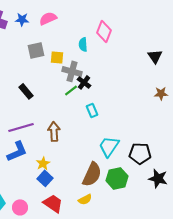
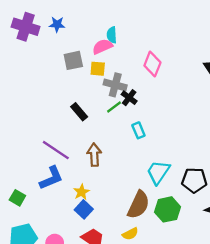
pink semicircle: (48, 18) -> (102, 47), moved
pink diamond: (104, 31) -> (152, 64), moved
cyan semicircle: (83, 44) -> (112, 35), moved
black rectangle: (26, 91) -> (79, 112), moved
purple line: (21, 127) -> (56, 150), turned 50

